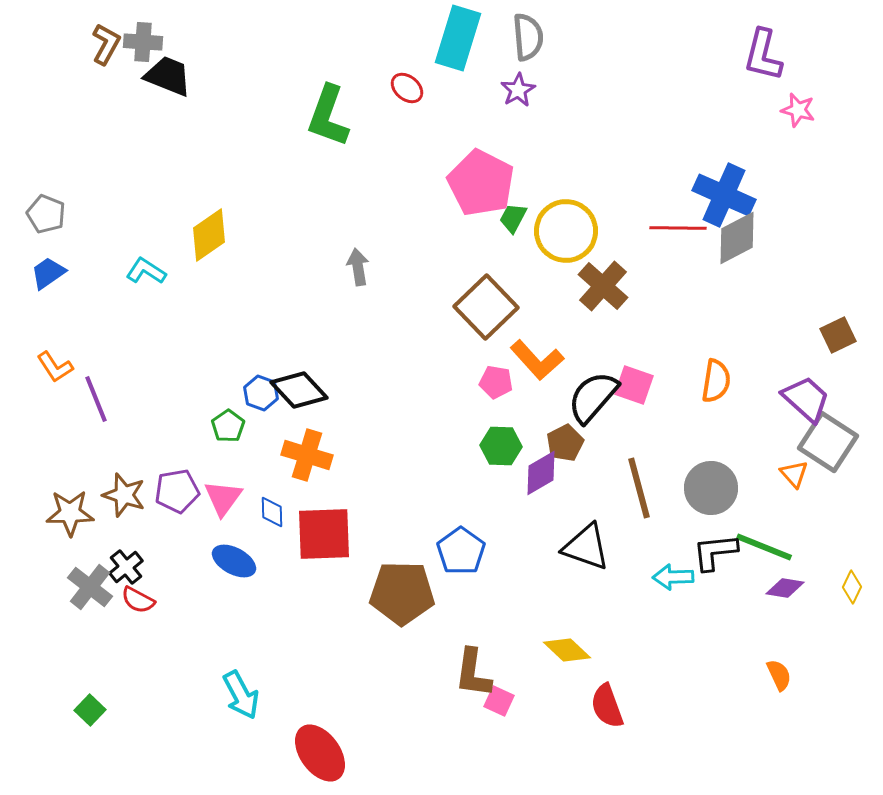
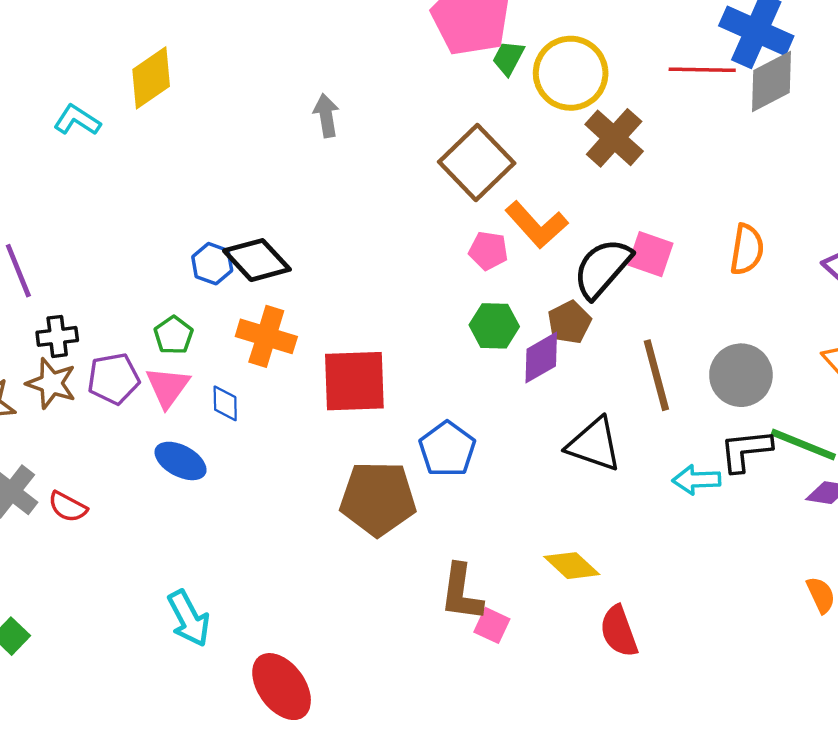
green pentagon: (228, 426) -> (173, 335), moved
red square: (324, 534) -> (354, 381), moved
black cross: (126, 567) -> (57, 336), moved, turned 32

